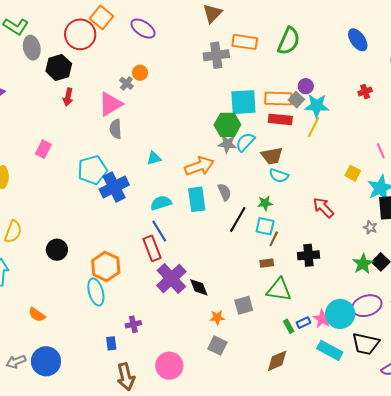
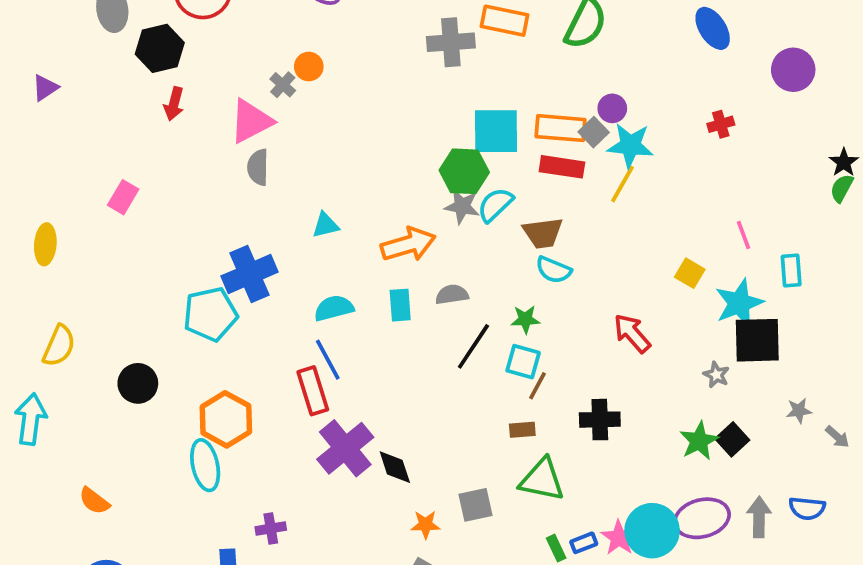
cyan pentagon: (92, 170) -> (210, 314), moved
gray semicircle: (224, 192) -> (452, 295), turned -78
cyan rectangle: (197, 199) -> (400, 305), size x0.7

